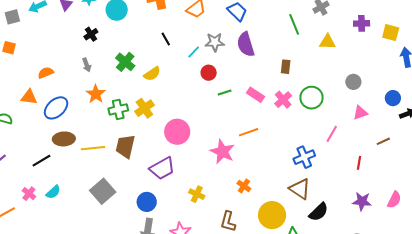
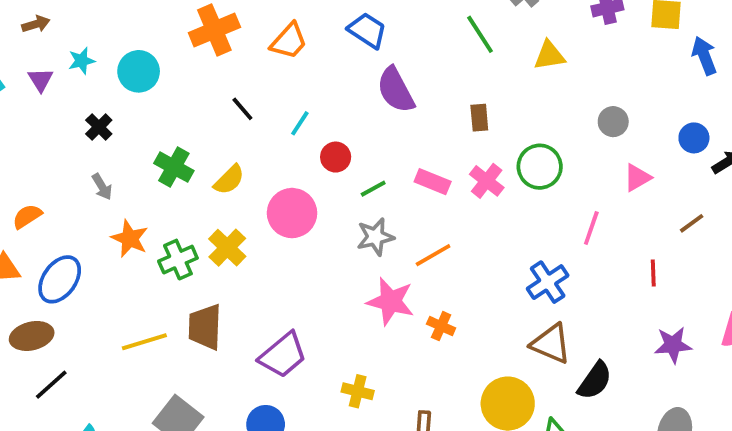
gray star: (215, 42) -> (375, 237), moved
pink circle: (177, 132) -> (292, 213), moved
brown ellipse: (64, 139) -> (32, 336), moved
orange cross: (244, 186) -> (441, 326), moved

